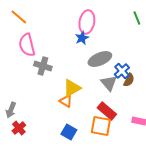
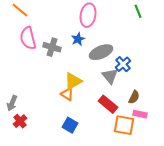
blue star: (82, 38) -> (78, 39), moved
gray cross: (43, 66) -> (52, 47), moved
brown semicircle: (129, 80) -> (134, 97), moved
orange square: (101, 126) -> (124, 125), moved

